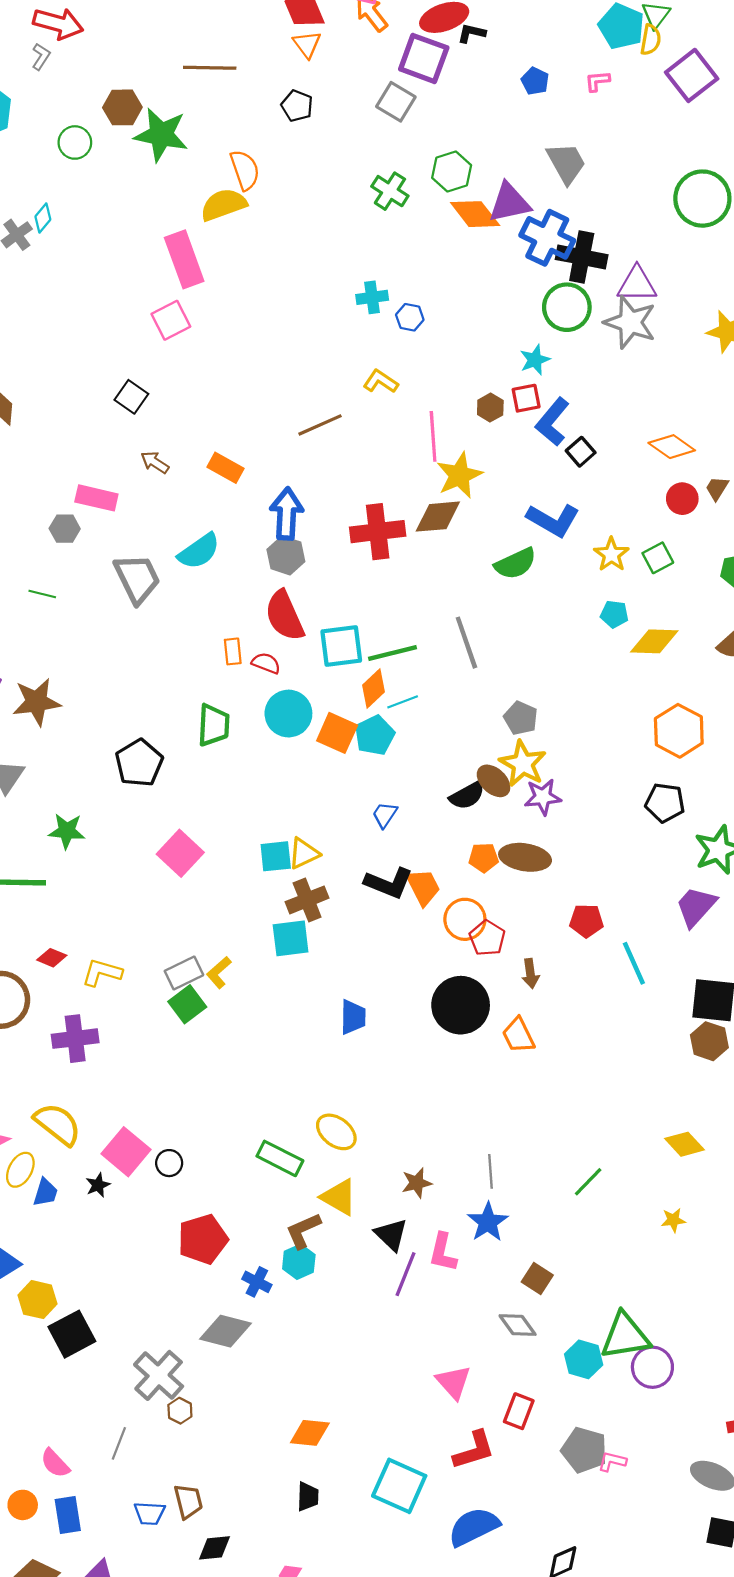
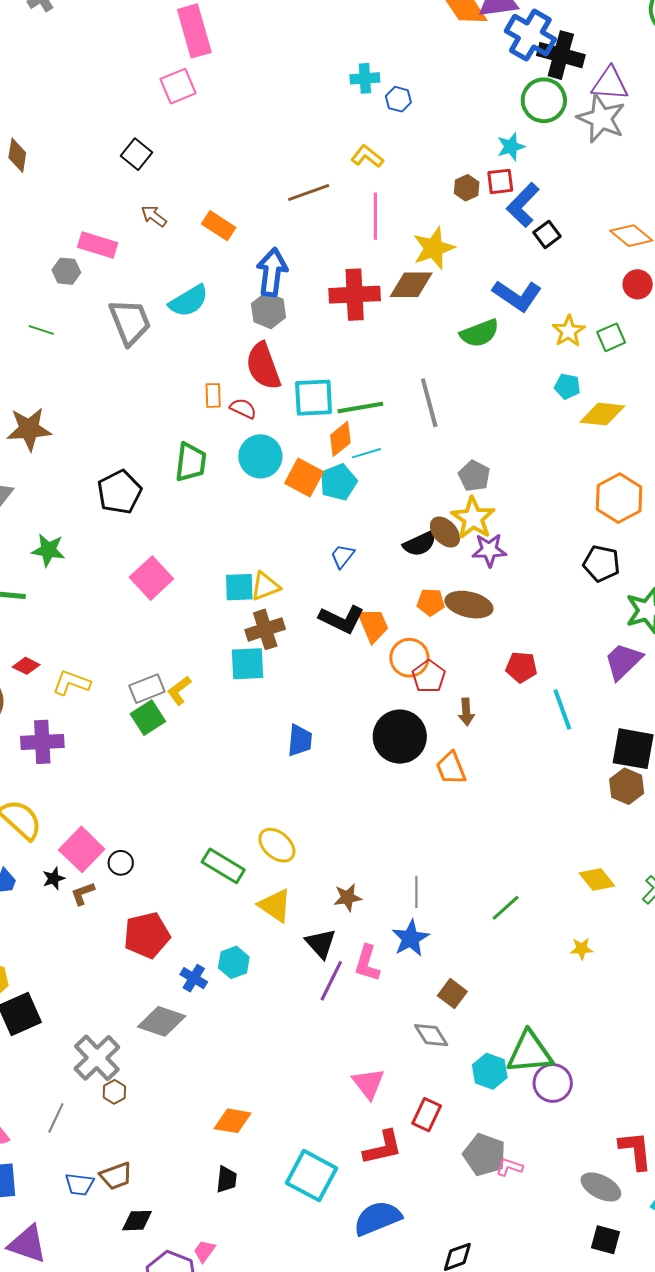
pink line: (433, 436) -> (375, 216), moved
brown L-shape: (303, 1231) -> (83, 893), moved, size x0.7
brown trapezoid: (188, 1501) -> (116, 1176), turned 80

